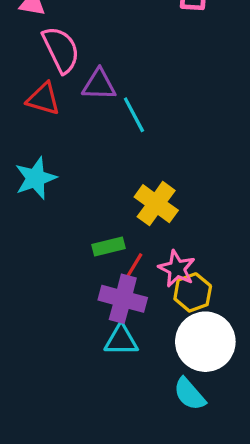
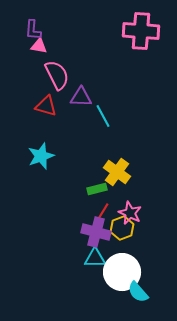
green rectangle: (109, 246) -> (97, 189), moved
yellow hexagon: (193, 292) -> (122, 228), moved
white circle: (205, 342) -> (122, 272), moved

